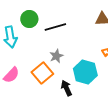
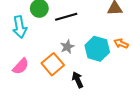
cyan hexagon: (85, 72) -> (97, 49), moved

